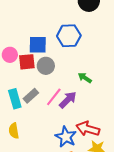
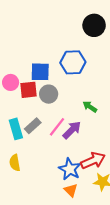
red arrow: (88, 129) -> (93, 161), turned 140

